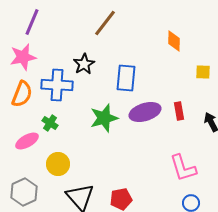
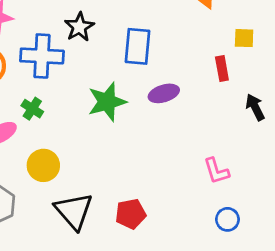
red rectangle: (179, 111) -> (222, 68), moved
purple ellipse: (145, 112) -> (164, 93), size x0.7
pink L-shape: (183, 168) -> (216, 171), size x0.7

